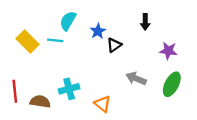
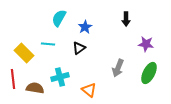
cyan line: (55, 40) -> (48, 44), moved
yellow rectangle: (28, 42) -> (24, 53), moved
black triangle: (114, 45) -> (79, 48), moved
gray arrow: (136, 78) -> (118, 68), turned -90

